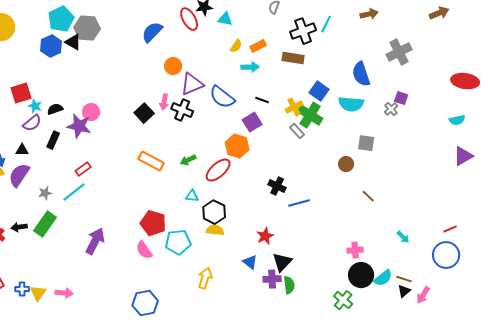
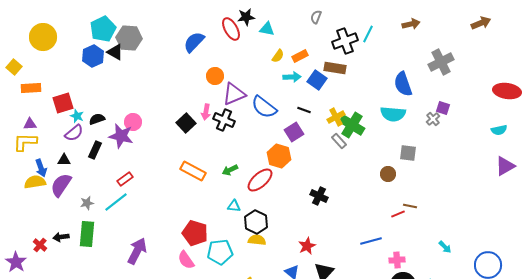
blue square: (319, 91) -> (317, 80), moved
brown line: (368, 196) -> (410, 206), turned -32
blue line: (299, 203) -> (371, 241), moved
green rectangle: (45, 224) -> (87, 234), turned -30
red line: (450, 229) -> (398, 214), moved

